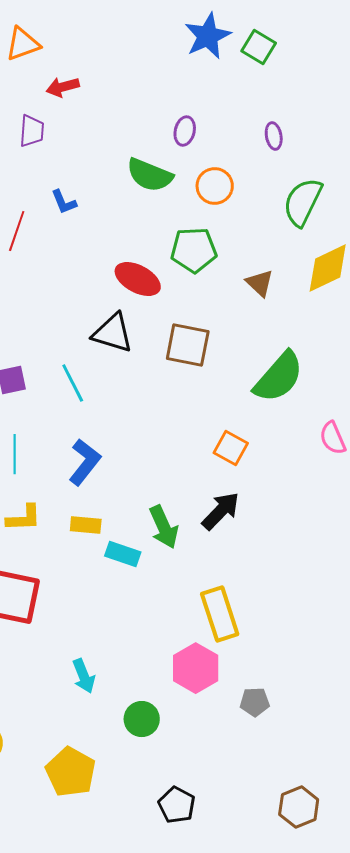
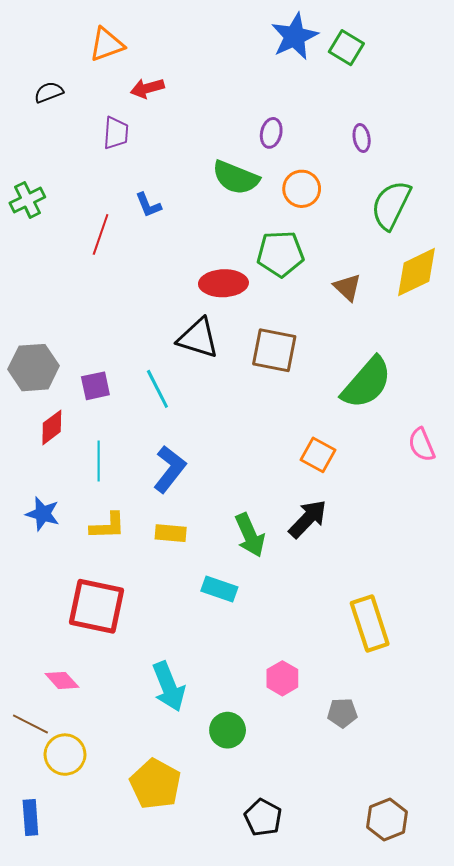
red ellipse: (138, 279) -> (223, 283), turned -30
cyan rectangle: (123, 554) -> (219, 589), moved
yellow rectangle: (220, 614) -> (370, 624), moved
pink hexagon: (196, 668) -> (282, 678), size x0.7
cyan arrow: (84, 676) -> (169, 686), size x1.4

